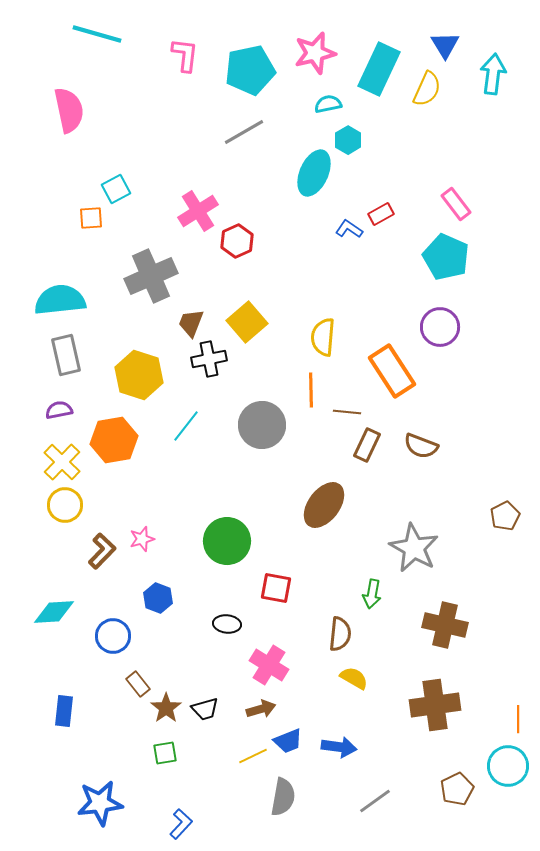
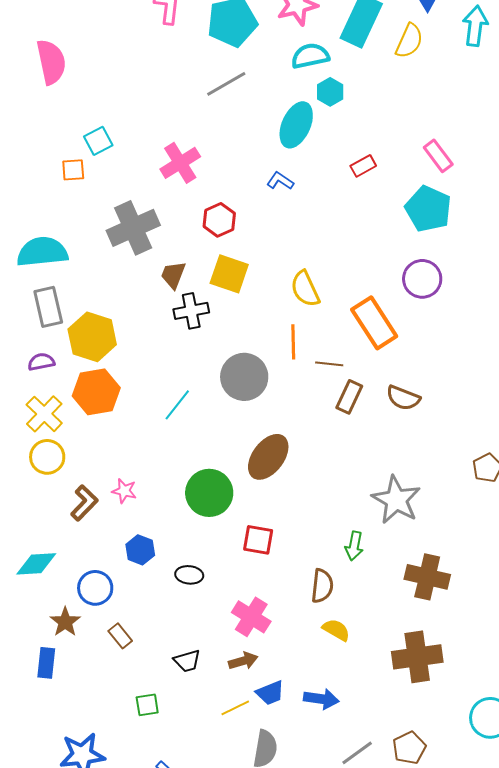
cyan semicircle: (328, 104) -> (310, 56), size x1.4
blue L-shape: (349, 229) -> (280, 181), moved
red hexagon: (237, 241) -> (219, 220), moved
yellow square: (247, 322) -> (229, 274), turned -30
yellow semicircle: (323, 337) -> (305, 289), turned -30
yellow hexagon: (139, 375) -> (92, 337), moved
cyan line: (186, 426) -> (177, 405), moved
brown ellipse: (324, 505) -> (268, 457), moved
pink star: (142, 539) -> (124, 491), turned 30
black ellipse: (227, 624) -> (189, 575), moved
brown star: (166, 708) -> (65, 622), moved
brown pentagon: (457, 789) -> (409, 748), moved

